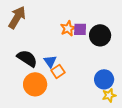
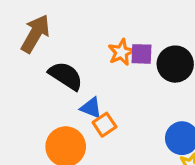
black semicircle: (27, 58) -> (66, 76), moved
blue triangle: (50, 61) -> (91, 108), turned -32

